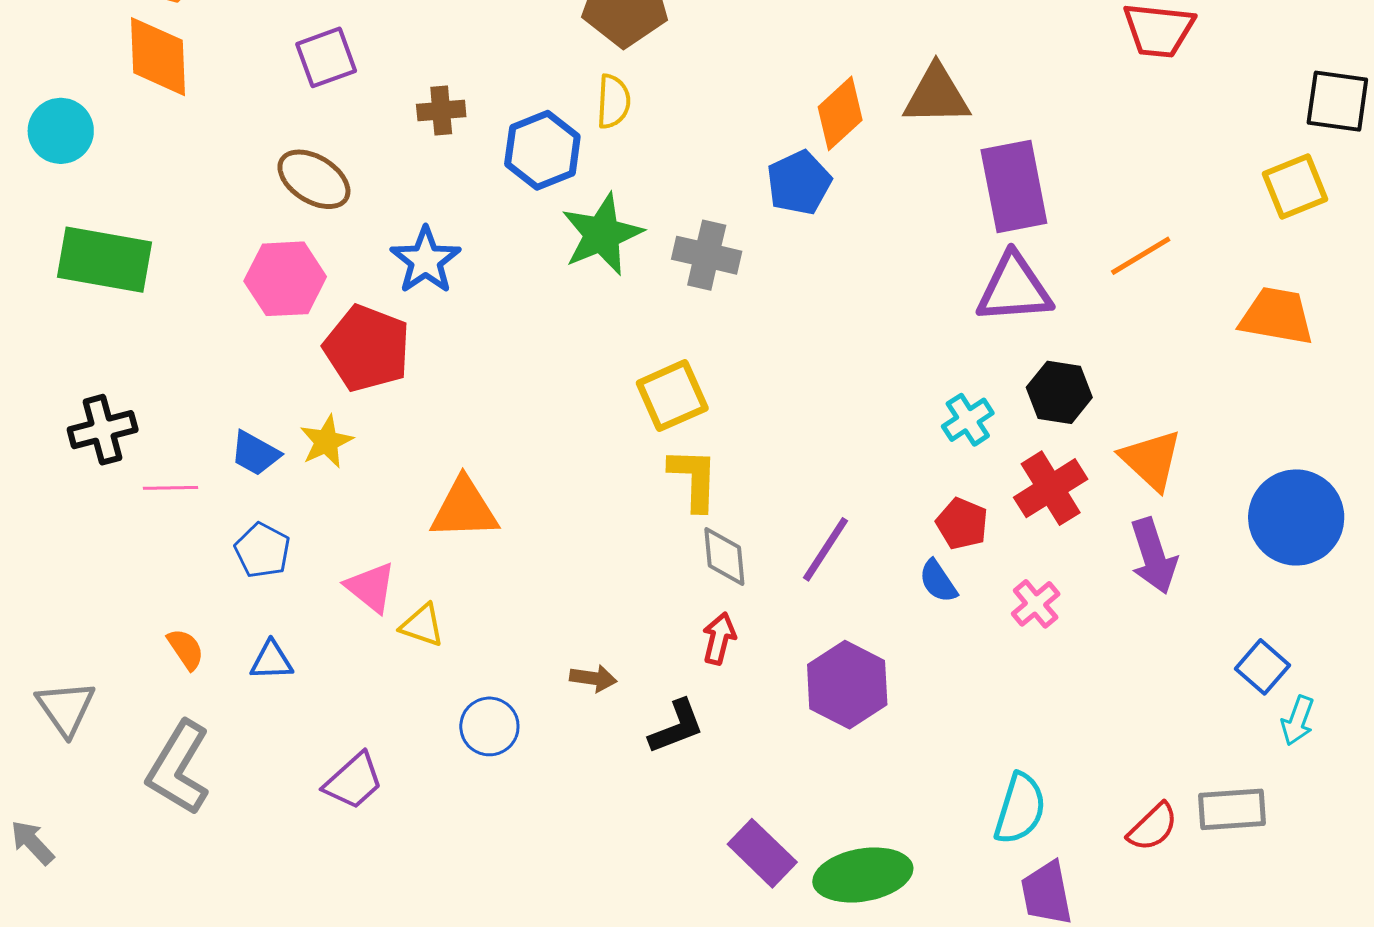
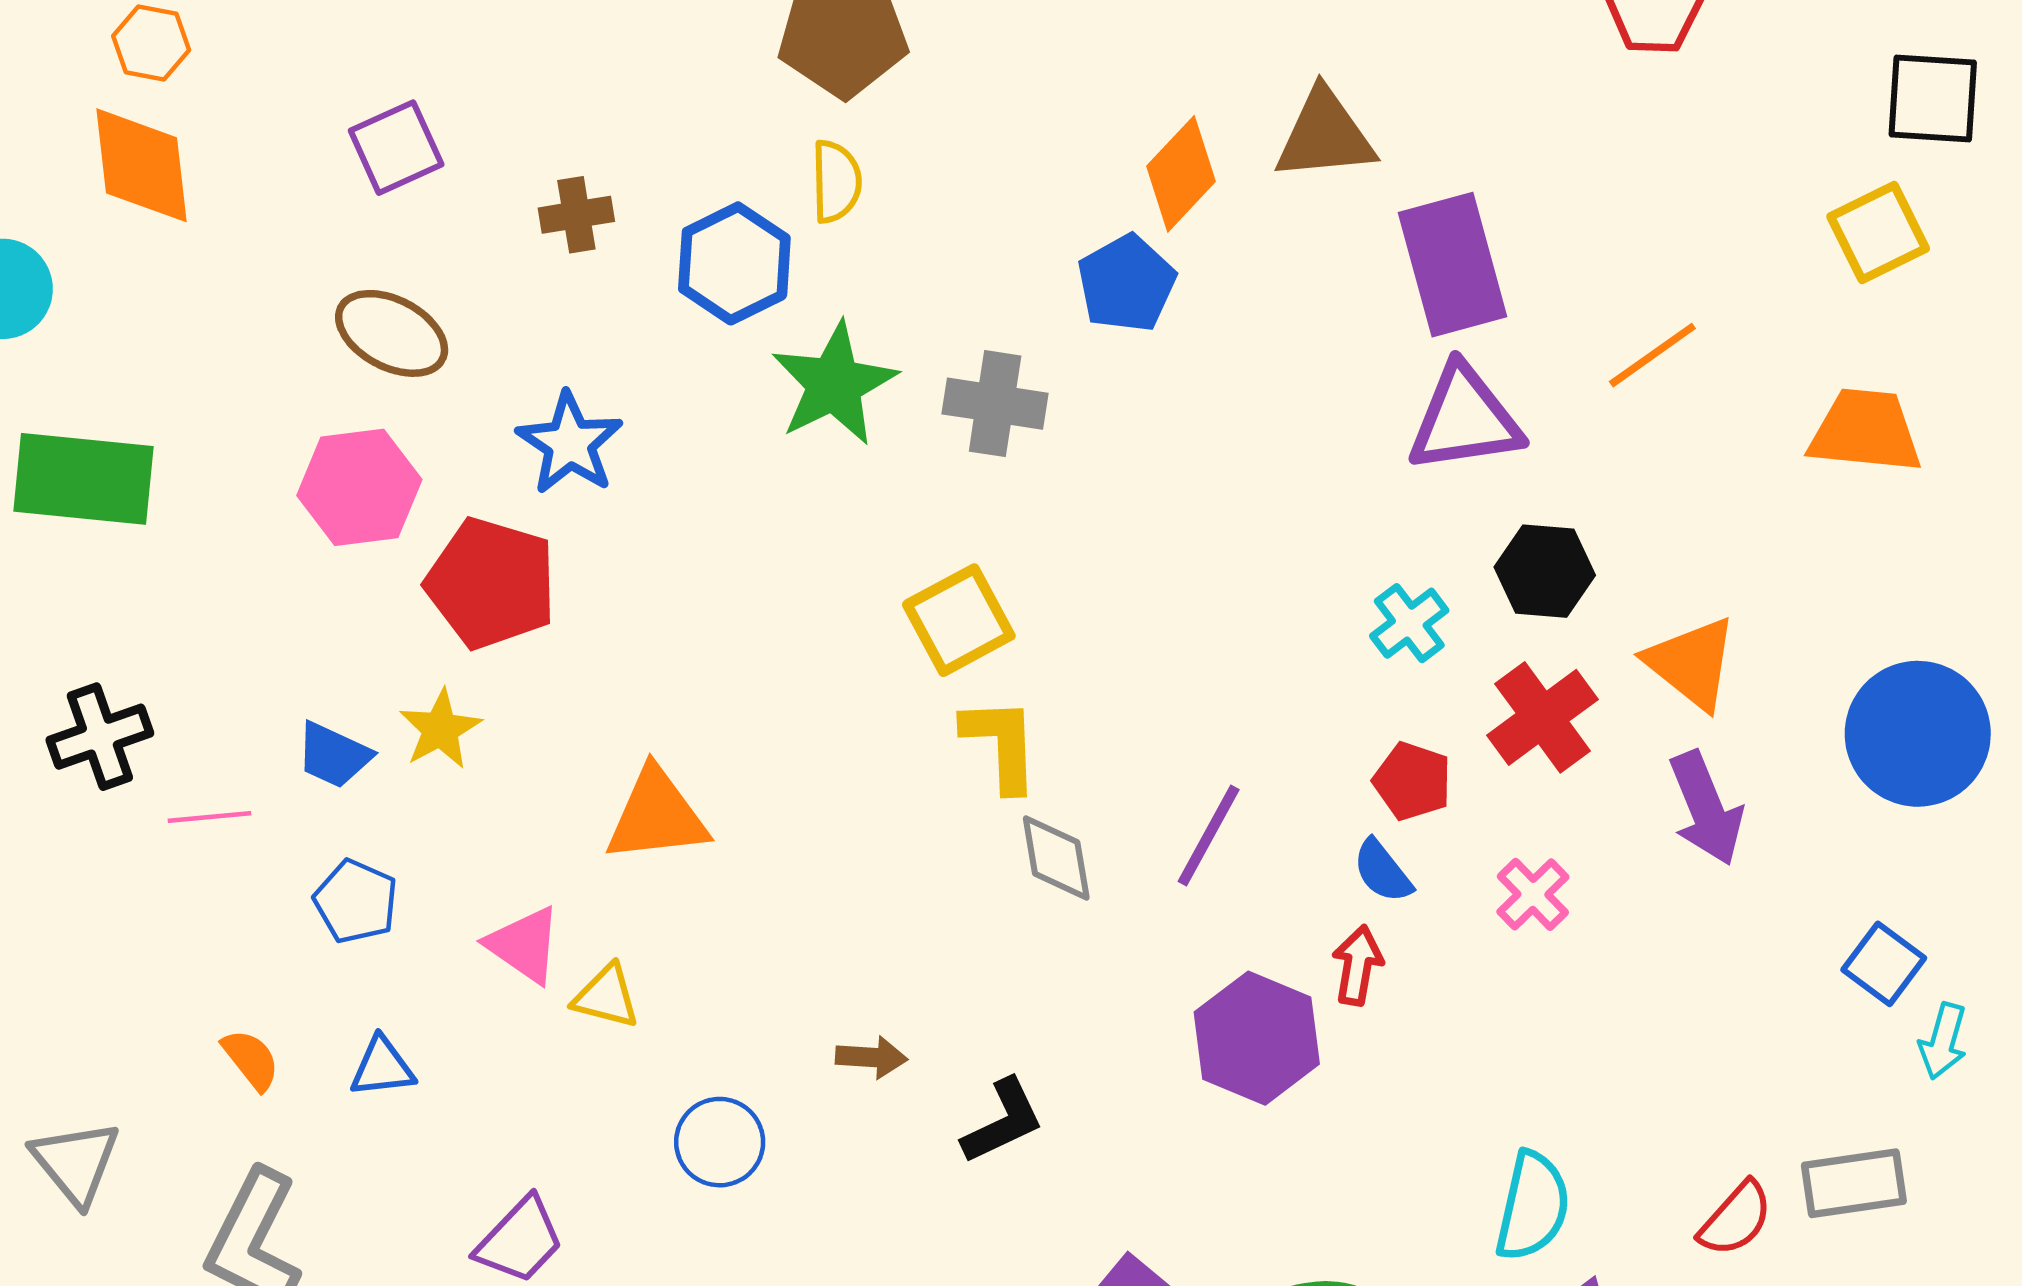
red arrow: (719, 638) -> (1358, 965), moved

